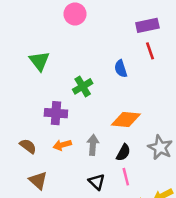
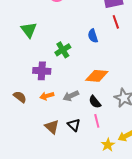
gray arrow: (93, 145) -> (71, 96), turned -119
black semicircle: (123, 153) -> (95, 102), turned 112
brown triangle: (38, 180) -> (52, 127), moved

